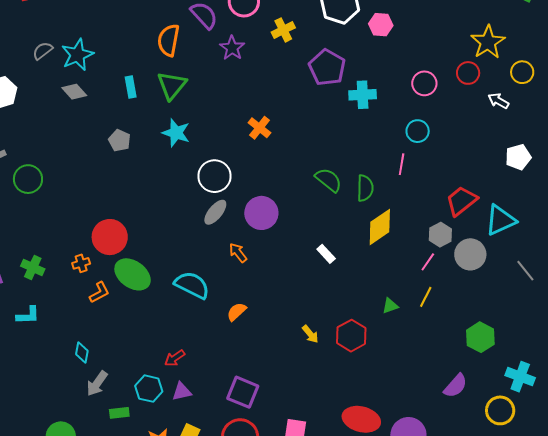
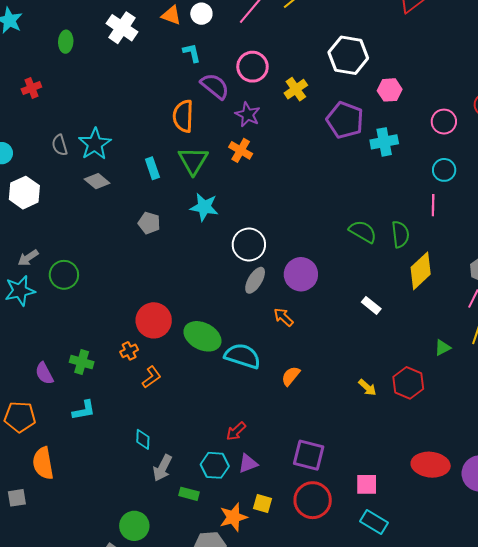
pink hexagon: (381, 25) -> (390, 90), moved
gray semicircle: (43, 51) -> (60, 145), turned -60
orange cross: (259, 128) -> (241, 150), moved
green ellipse: (133, 274) -> (202, 336), moved
green rectangle: (119, 413) -> (189, 494), turned 30

